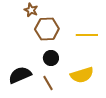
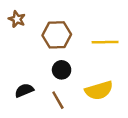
brown star: (31, 10) -> (17, 19), moved
black semicircle: (20, 75) -> (24, 90), size x0.7

